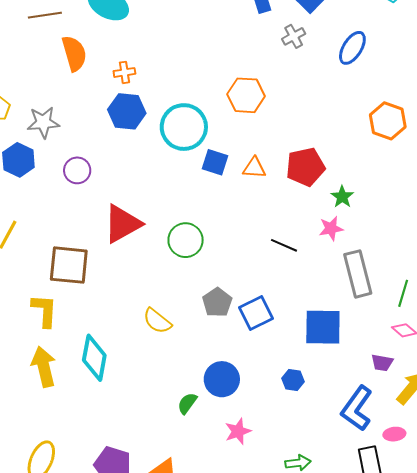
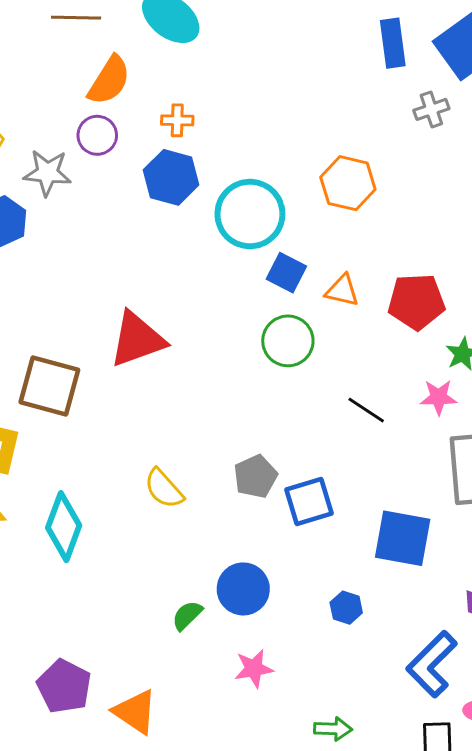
orange semicircle: (74, 53) -> (109, 80), turned 39
purple circle: (77, 170) -> (97, 135), moved
green circle: (186, 240) -> (288, 341), moved

